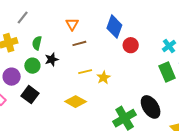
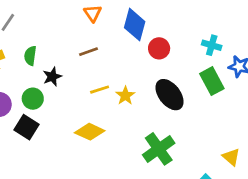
orange triangle: (72, 24) -> (93, 13), moved
cyan cross: (169, 46) -> (212, 45), turned -32
green circle: (32, 66) -> (33, 99), moved
black ellipse: (151, 107) -> (170, 95), moved

